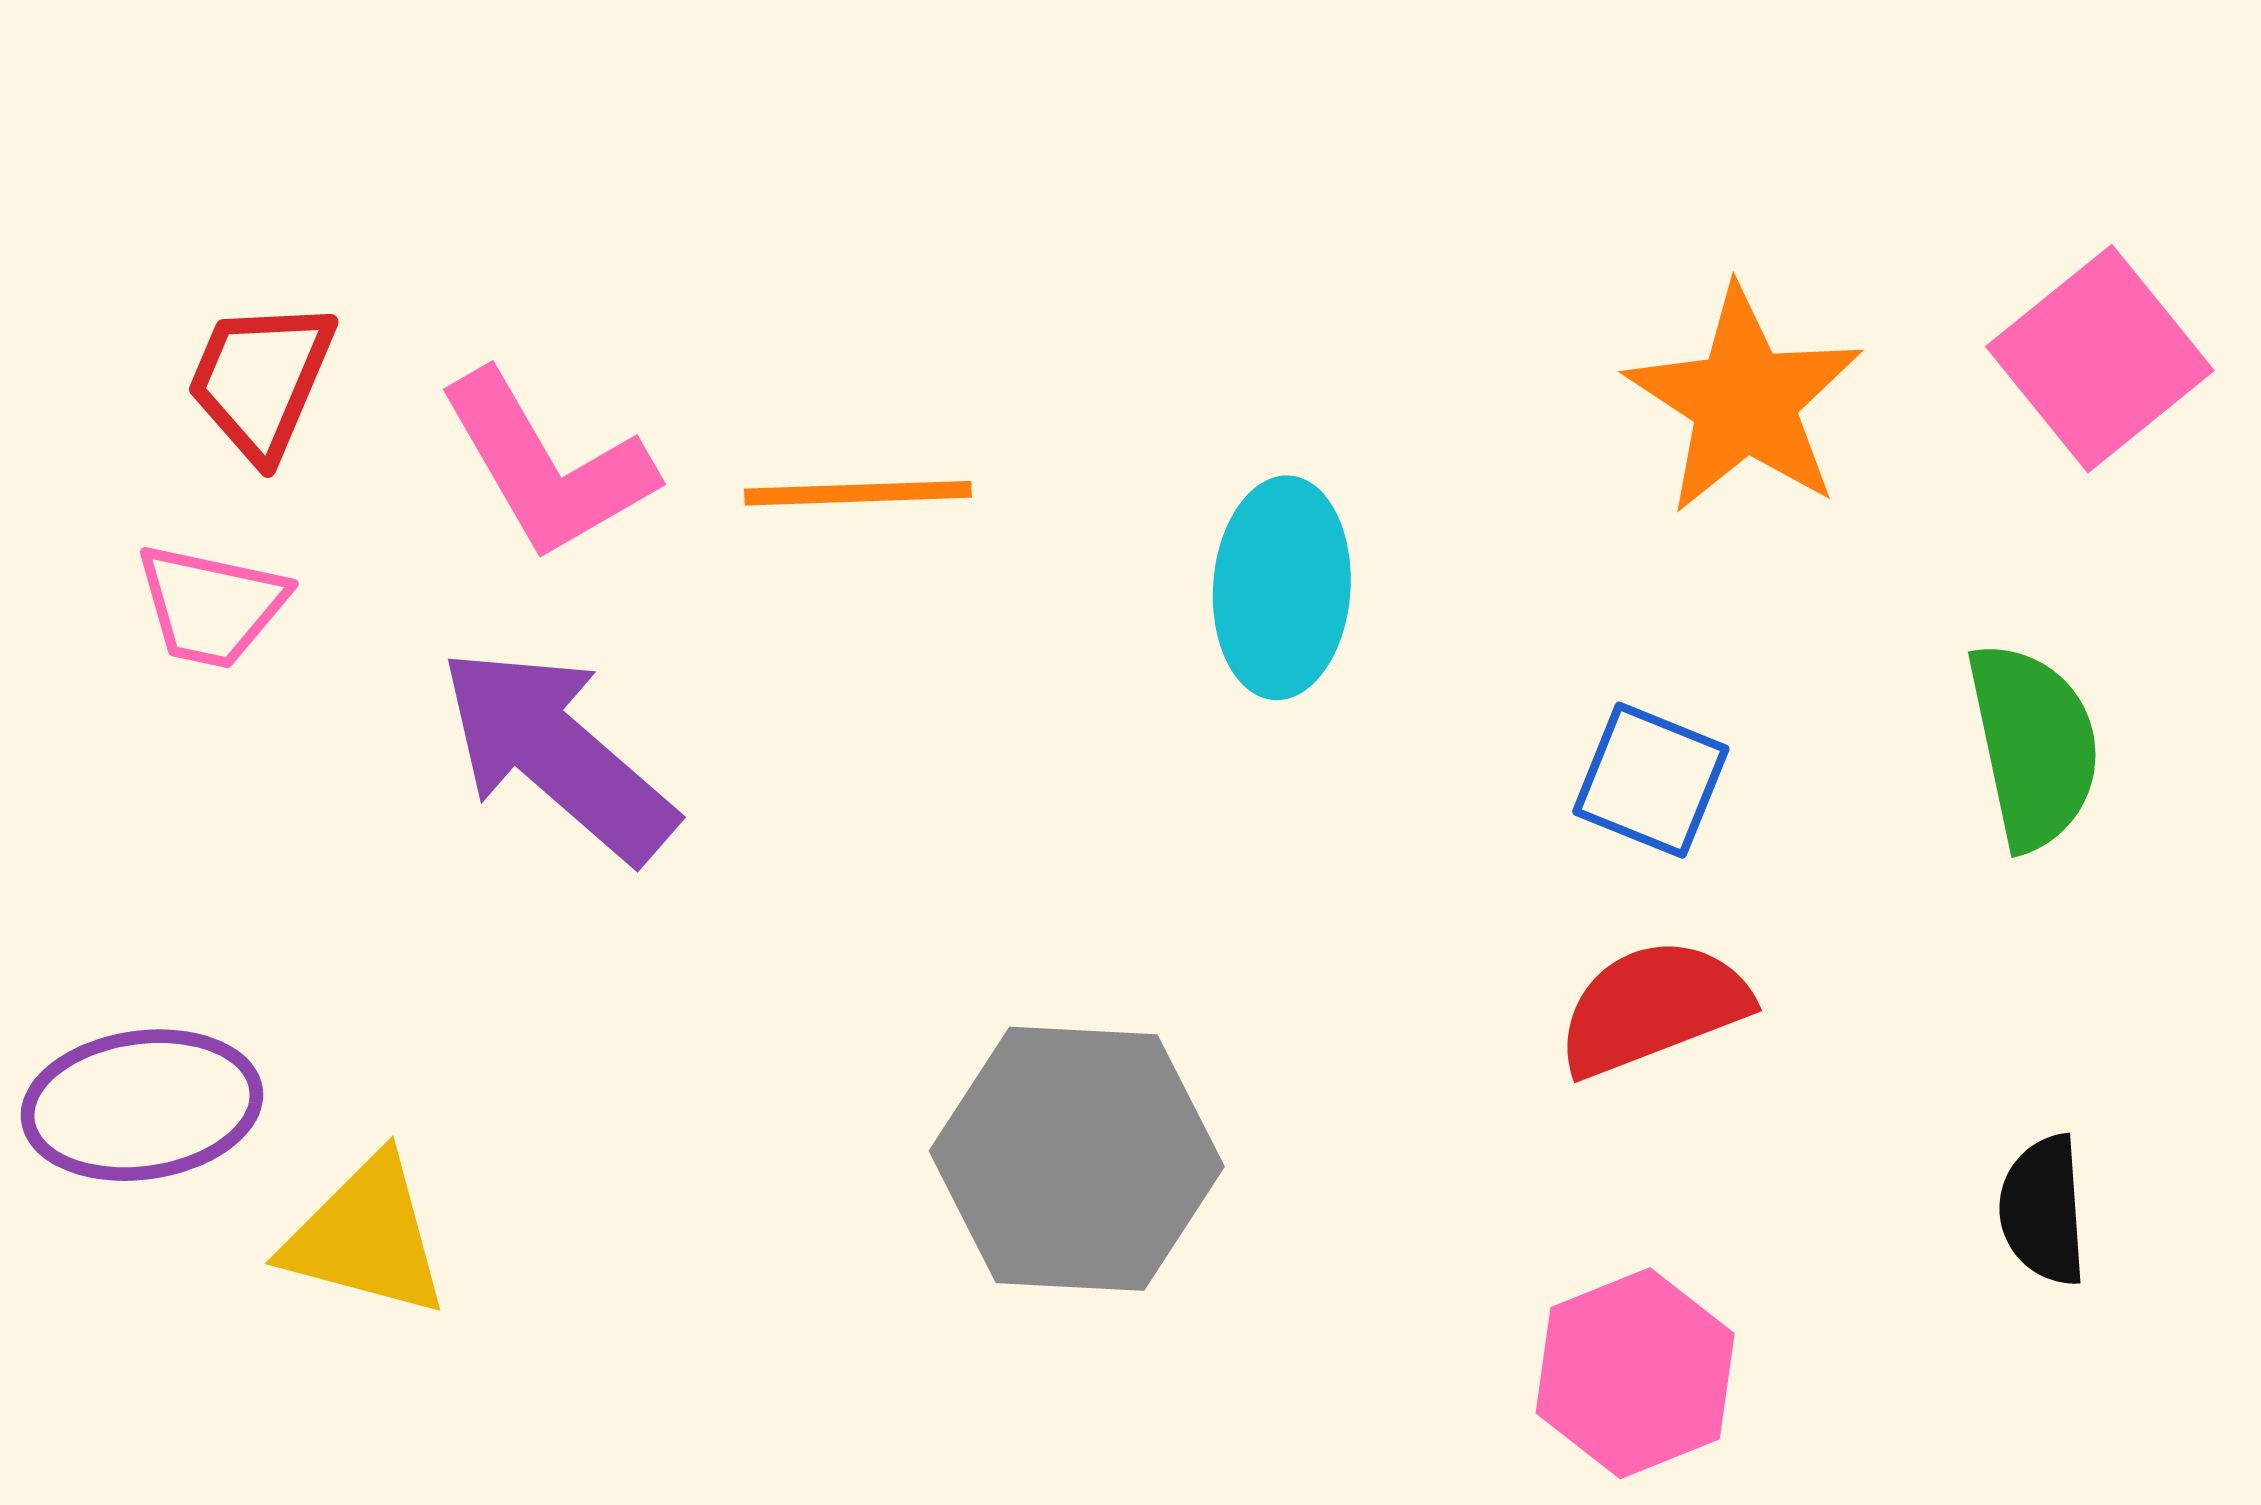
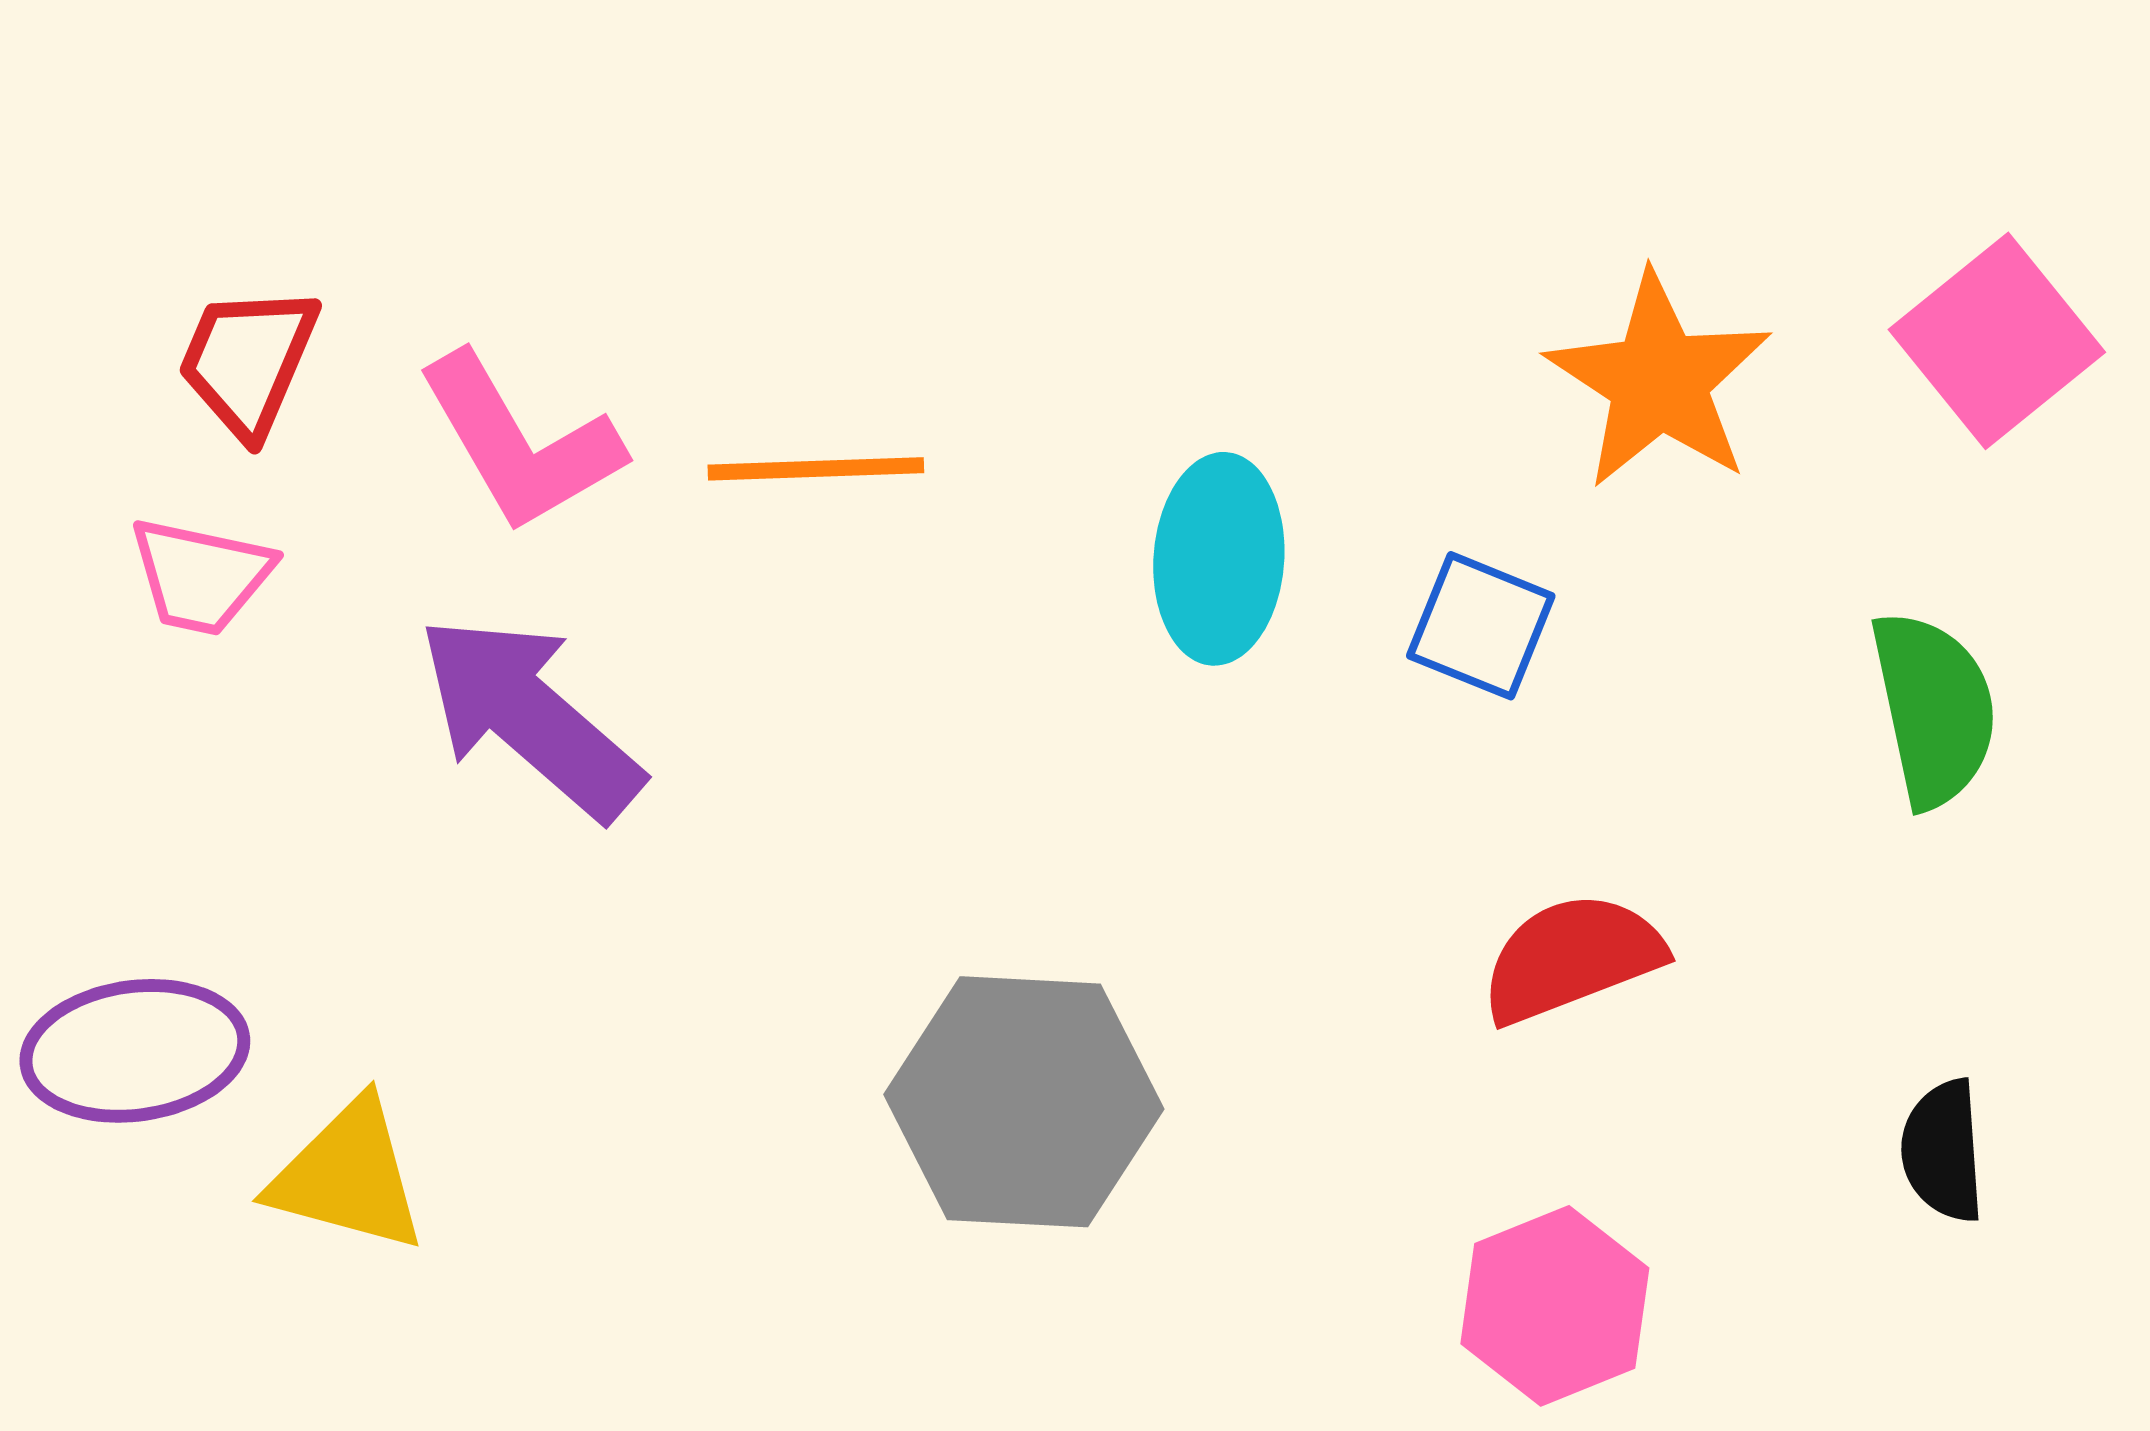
blue square: (1651, 780) -> (1481, 626), moved

